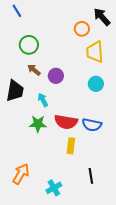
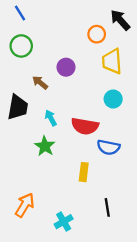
green circle: (29, 45) -> (21, 46), moved
purple circle: (56, 76) -> (66, 67), moved
red semicircle: (66, 122) -> (85, 126), moved
green star: (38, 124) -> (45, 146), turned 30

